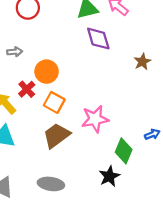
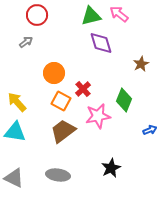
gray arrow: (15, 52) -> (26, 42), moved, turned -32
red cross: (27, 89) -> (83, 89), moved
green diamond: (124, 151) -> (124, 100), moved

